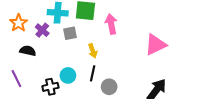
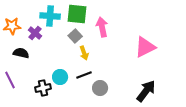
orange star: (19, 23) -> (12, 26), turned 30
gray square: (70, 33) -> (75, 36), moved, turned -32
black line: (93, 73) -> (84, 75), turned 56

